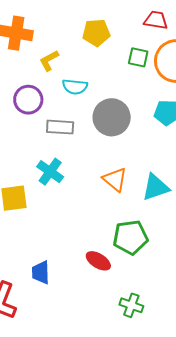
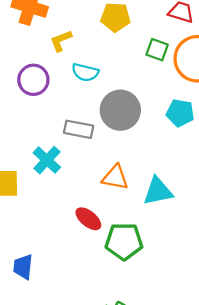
gray rectangle: (60, 127) -> (79, 129), moved
orange triangle: (115, 180) -> (115, 177), turned -36
red ellipse: (98, 261) -> (88, 219), moved

